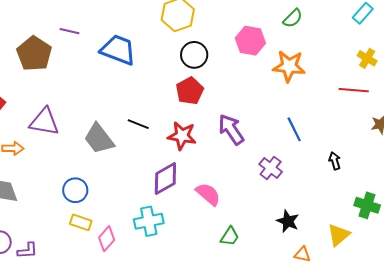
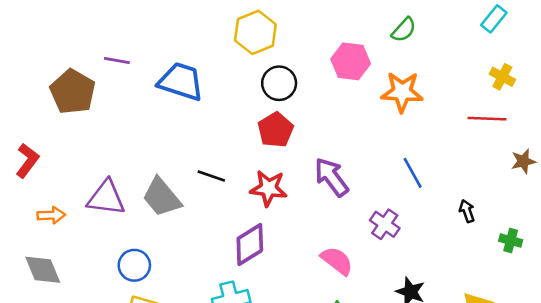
purple triangle: (44, 122) -> (106, 198), moved
pink semicircle: (208, 194) -> (337, 261), moved
green cross: (367, 205) -> (511, 241), moved, size x0.7

